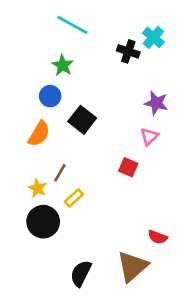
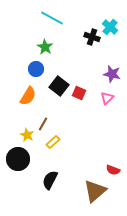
red square: (128, 167) -> (79, 93), moved
black circle: (43, 222) -> (18, 159), moved
black semicircle: (81, 273) -> (50, 180), moved

